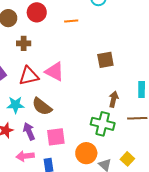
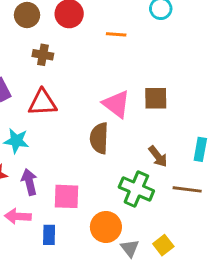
pink triangle: (55, 72) -> (116, 104), moved
brown arrow: (114, 99) -> (158, 156), turned 119
brown semicircle: (42, 106) -> (99, 138), moved, turned 45

